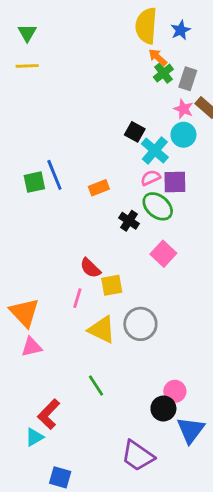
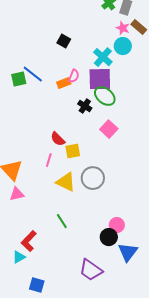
black square: (135, 132) -> (64, 41), moved
blue line: (54, 175) -> (33, 74), turned -30
pink semicircle: (151, 178) -> (74, 76), moved, turned 136
purple square: (175, 182) -> (100, 79), moved, size x1.4

